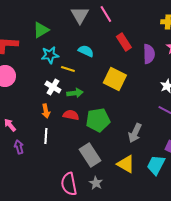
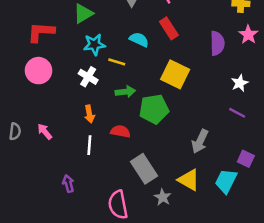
red rectangle: (124, 42) -> (169, 28), moved
white cross: (53, 87) -> (88, 77), moved
red semicircle: (71, 115) -> (120, 131), moved
green pentagon: (98, 120) -> (154, 109), moved
purple arrow: (19, 147) -> (68, 184), moved
gray star: (96, 183) -> (163, 197), moved

